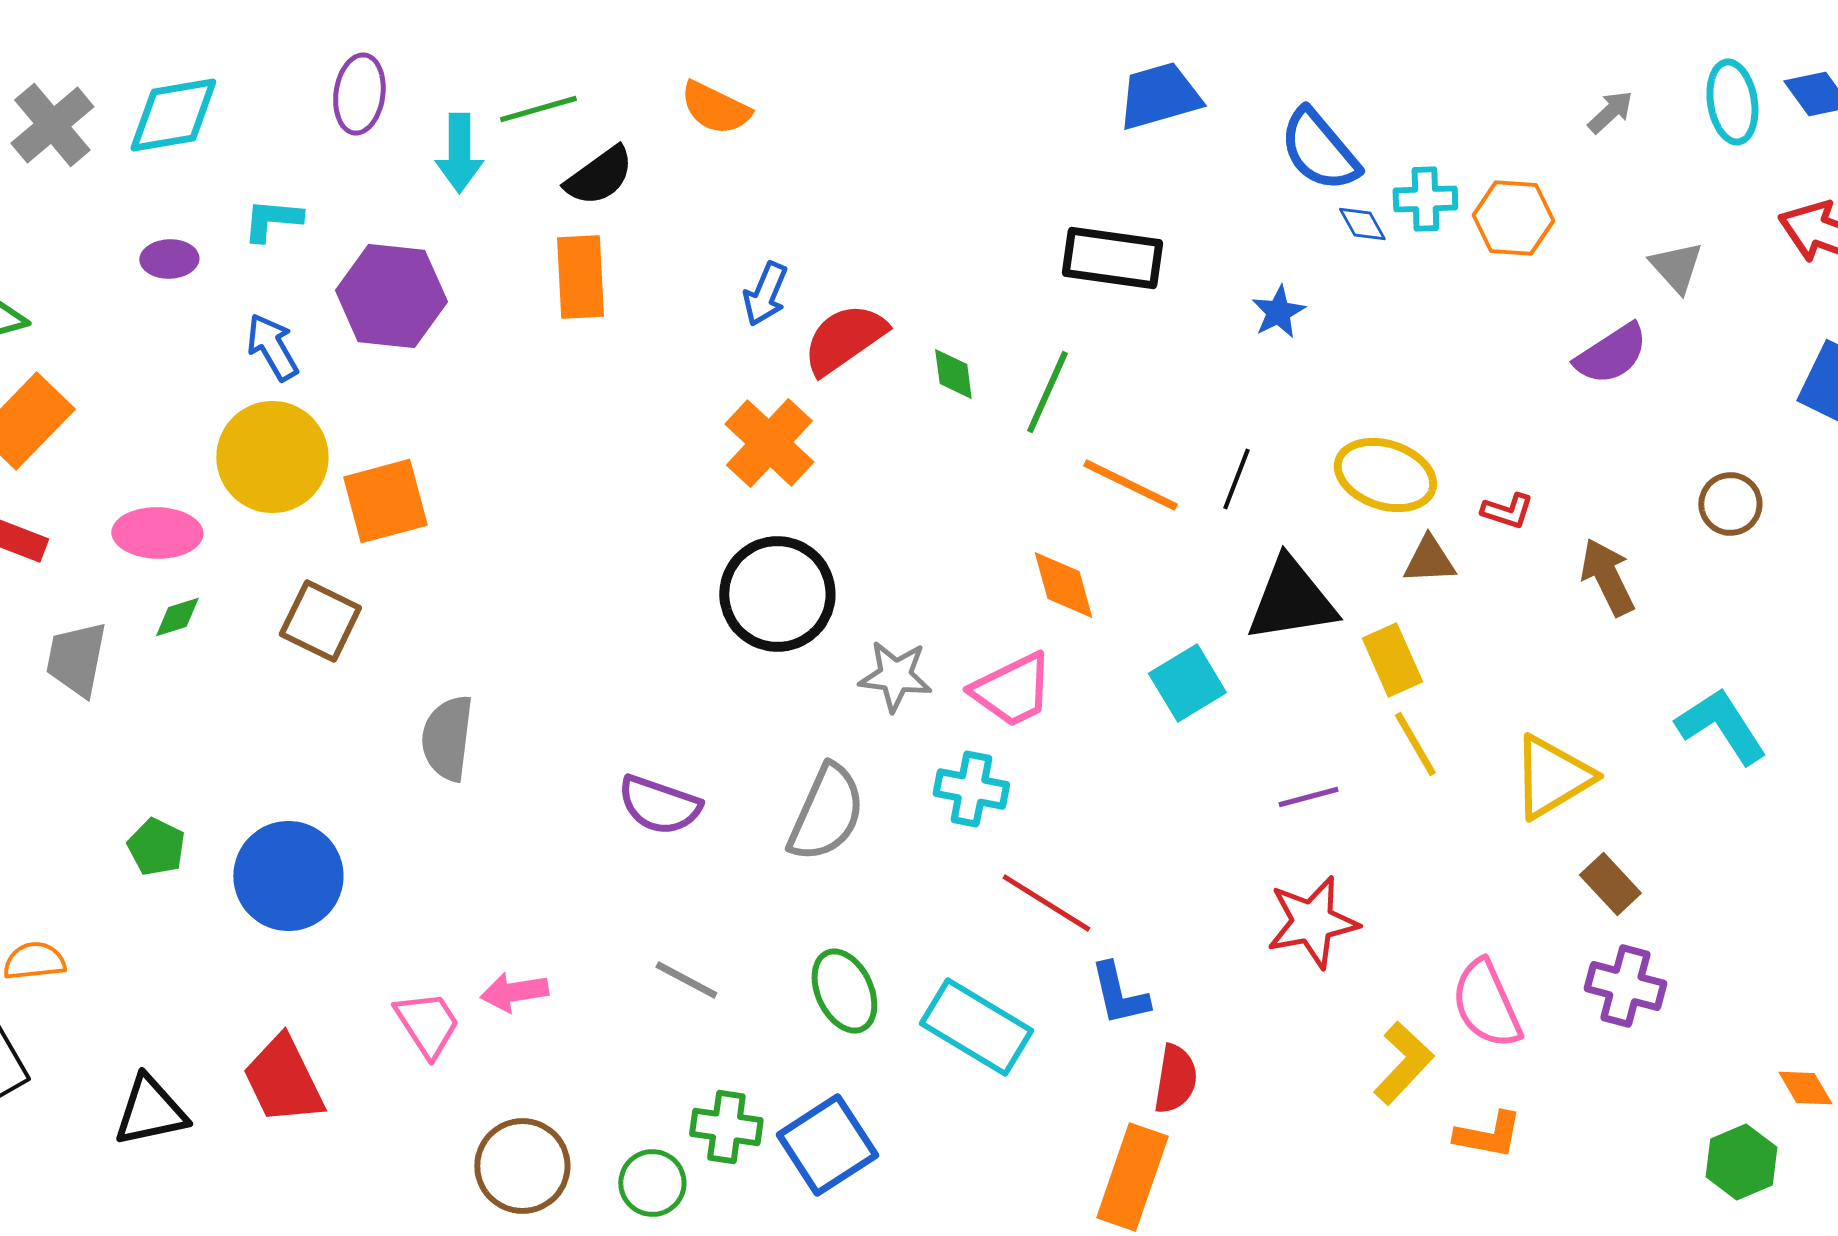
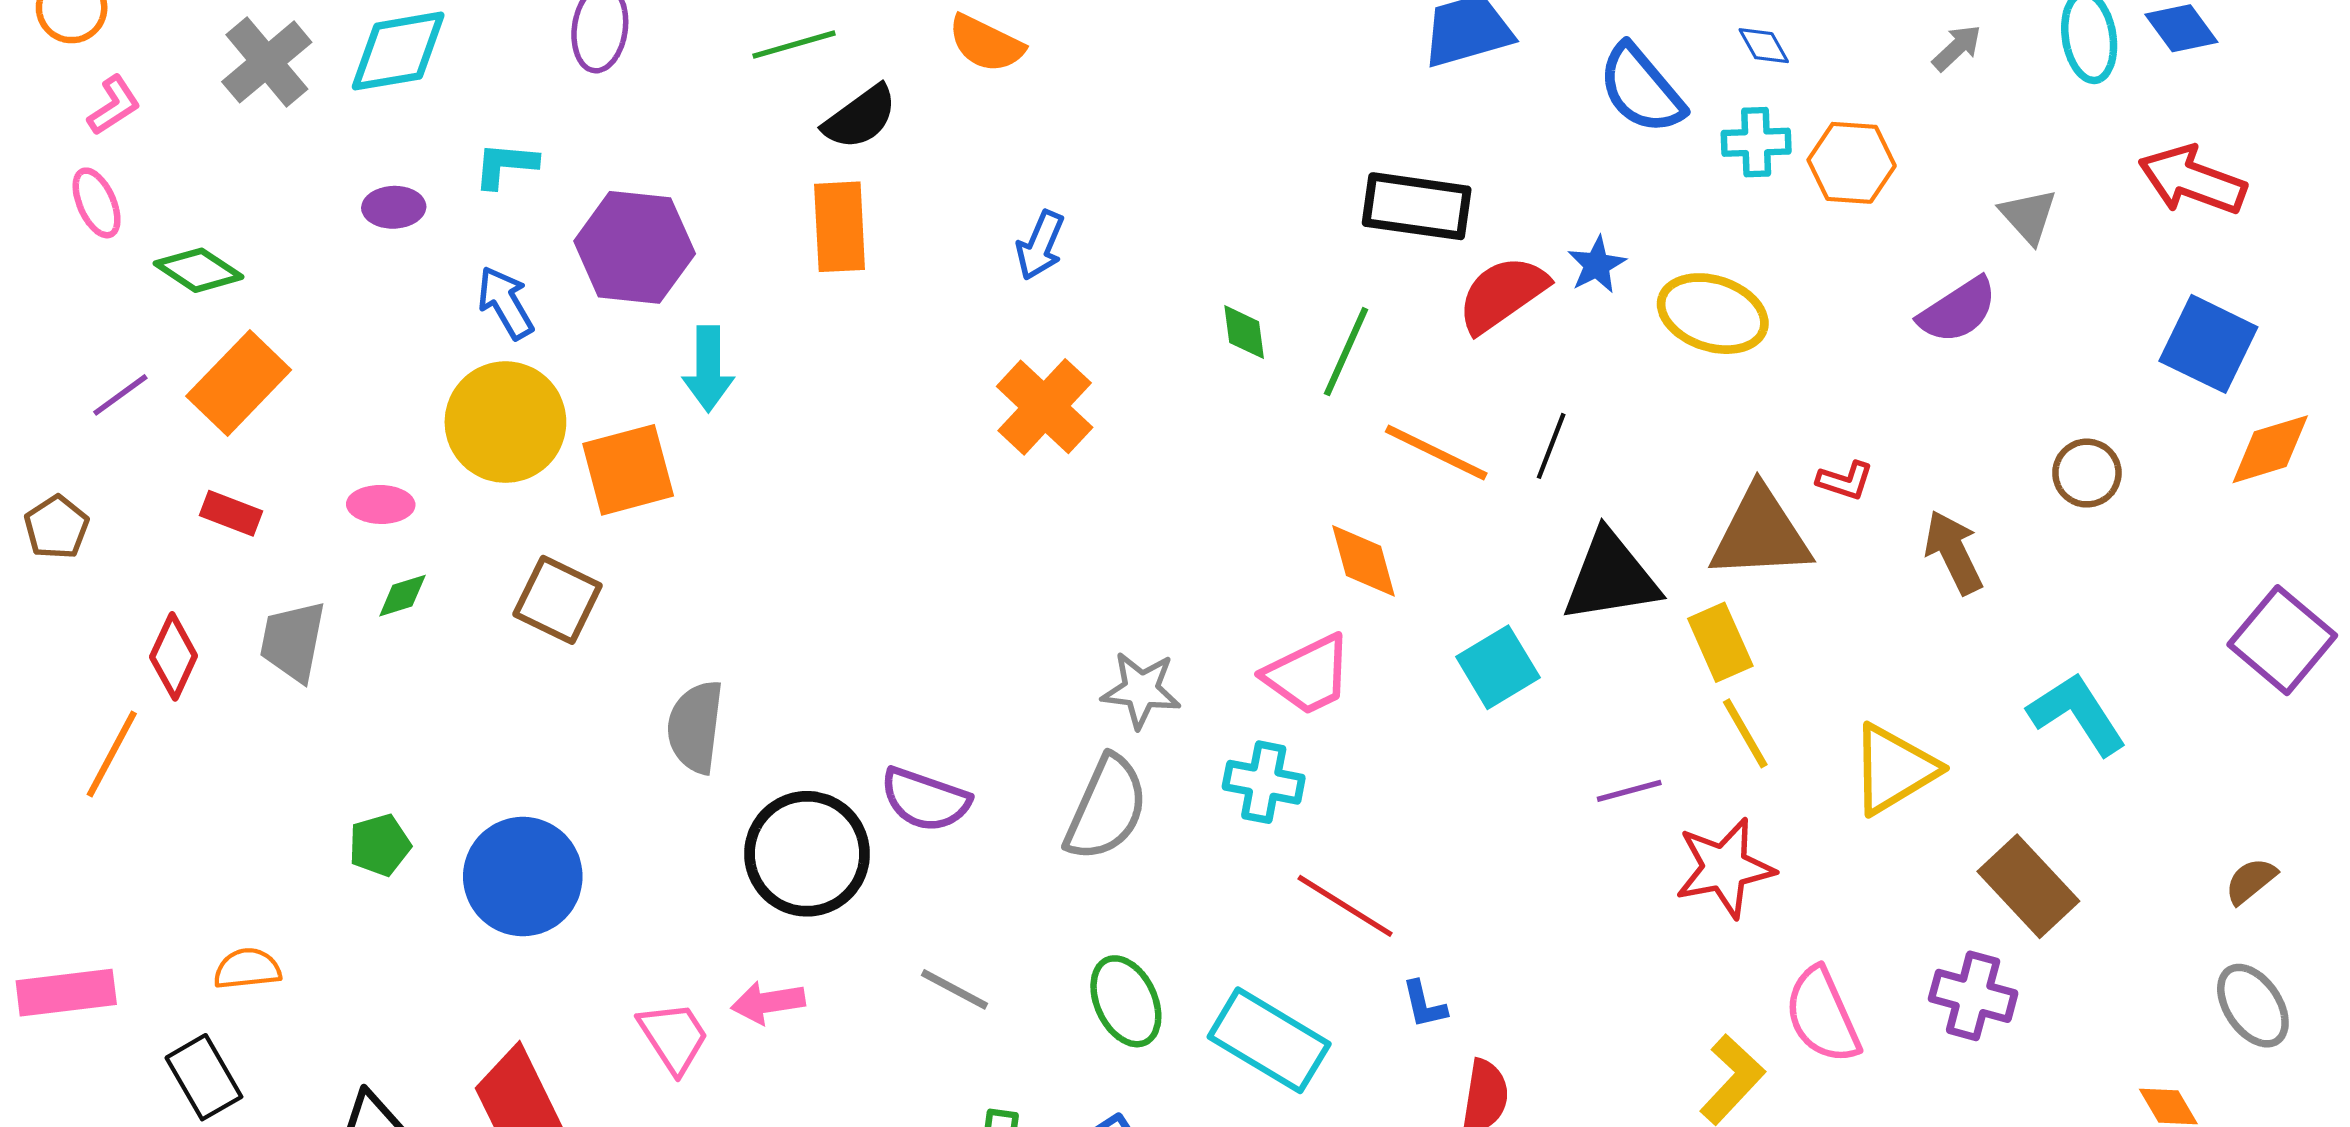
cyan arrow: (459, 153) -> (708, 369), moved
blue diamond: (1362, 224) -> (1764, 46), moved
red semicircle: (844, 339) -> (1502, 294), moved
yellow ellipse: (1385, 475) -> (1713, 314), moved
pink ellipse: (157, 533) -> (381, 504), size x0.7
brown triangle: (1429, 560) -> (1760, 534), size x1.8
black circle: (777, 594) -> (807, 854), moved
gray star: (895, 676) -> (1141, 690), moved
green pentagon: (156, 847) -> (380, 845), turned 30
brown rectangle: (1610, 884) -> (2028, 886), moved, size x1.5
red star: (1312, 922) -> (1725, 868), moved
blue L-shape: (1119, 994) -> (1424, 1005), size x0.7

